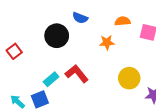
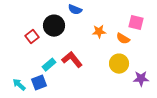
orange semicircle: (123, 21) -> (123, 39), moved, turned -144
red square: (14, 51) -> (32, 37), moved

